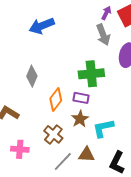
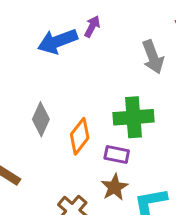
purple arrow: (106, 13) -> (92, 26), moved
orange diamond: (56, 100) -> (80, 136), moved

